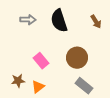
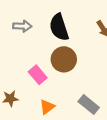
brown circle: (77, 58) -> (64, 59), moved
orange triangle: (38, 87) -> (47, 107), moved

